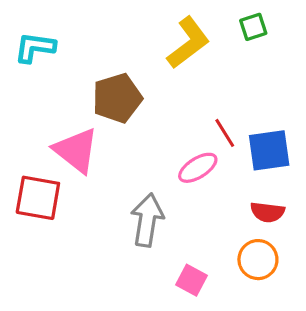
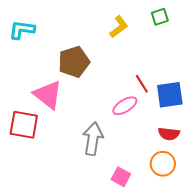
yellow L-shape: (188, 43) -> (119, 27), size x0.7

